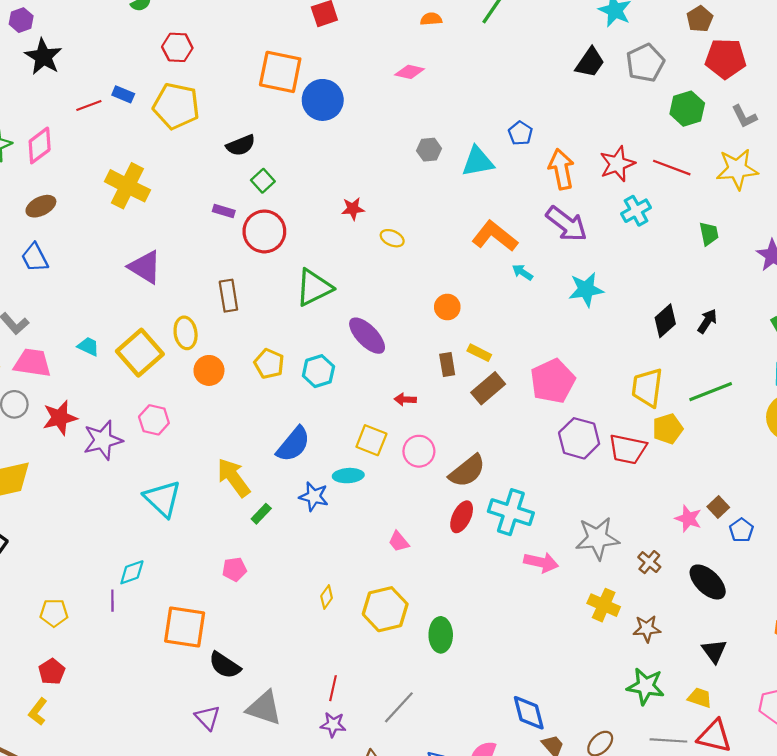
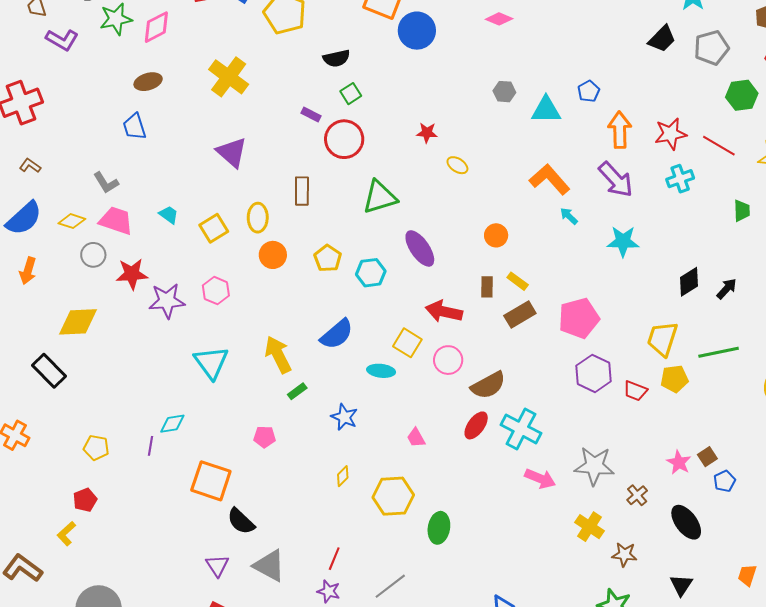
yellow square: (140, 353) -> (214, 228), size x0.7
red arrow: (405, 399) -> (444, 312), size x1.8
red trapezoid: (628, 449) -> (635, 391), size x0.7
blue star: (314, 497) -> (344, 417), moved

